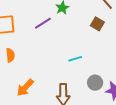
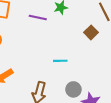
purple line: (43, 23) -> (38, 17), turned 30

